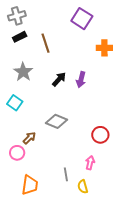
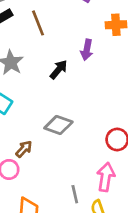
purple arrow: (81, 80) -> (87, 50), moved
pink arrow: (90, 163) -> (106, 177), size x1.5

